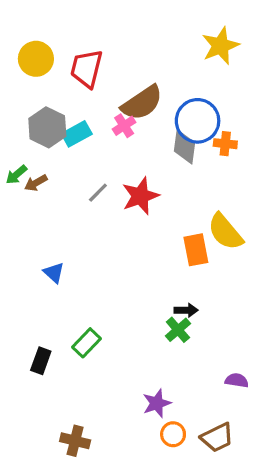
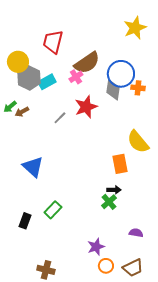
yellow circle: (36, 59) -> (18, 62), moved
red star: (140, 196) -> (86, 107), moved
orange rectangle: (196, 250) -> (120, 164), moved
blue triangle: (54, 273) -> (33, 167), size x1.6
purple semicircle: (237, 380) -> (136, 233), moved

